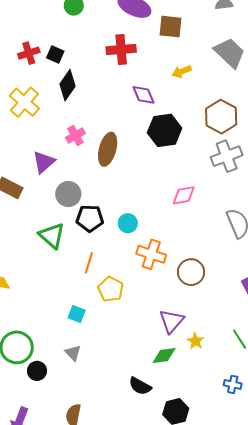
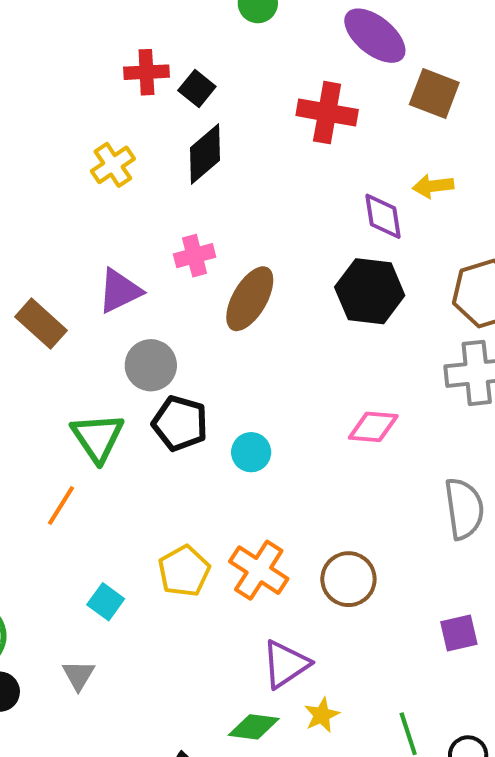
purple diamond: (144, 95) -> (383, 216), moved
yellow cross: (24, 102) -> (113, 165), size x0.7
orange cross: (151, 254) -> (259, 570), moved
orange line: (89, 263) -> (61, 506), moved

